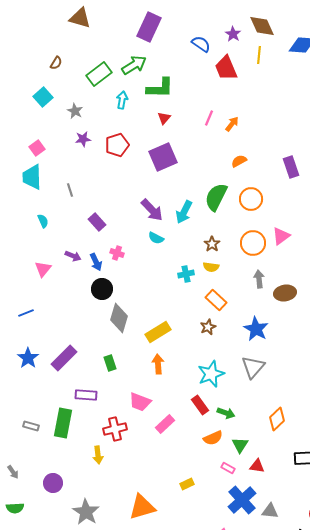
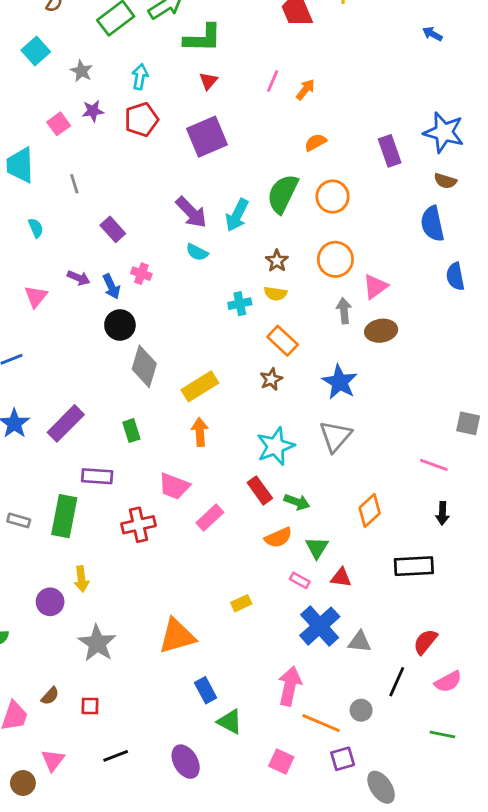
cyan arrow: (122, 100) -> (140, 77), moved
pink square: (37, 148) -> (59, 124), moved
pink triangle: (281, 236) -> (375, 286), moved
yellow arrow: (98, 455) -> (81, 579), moved

